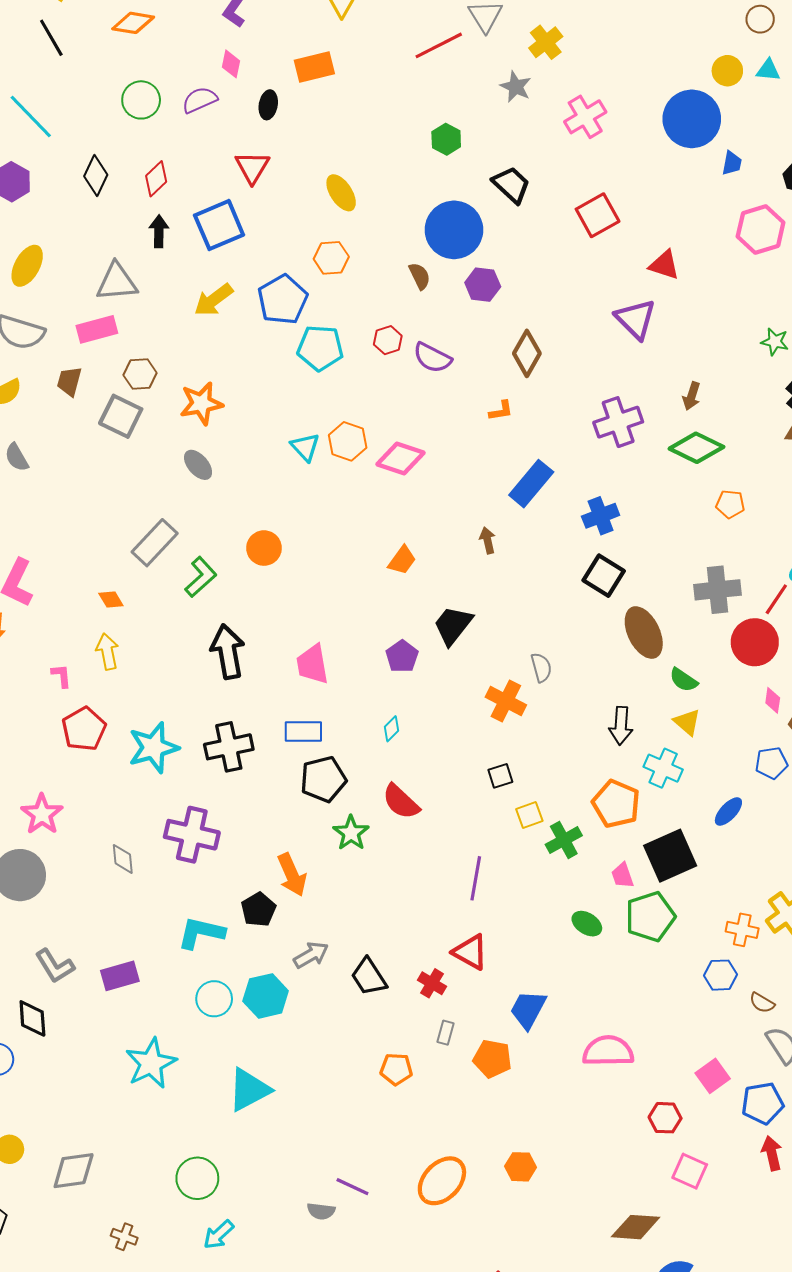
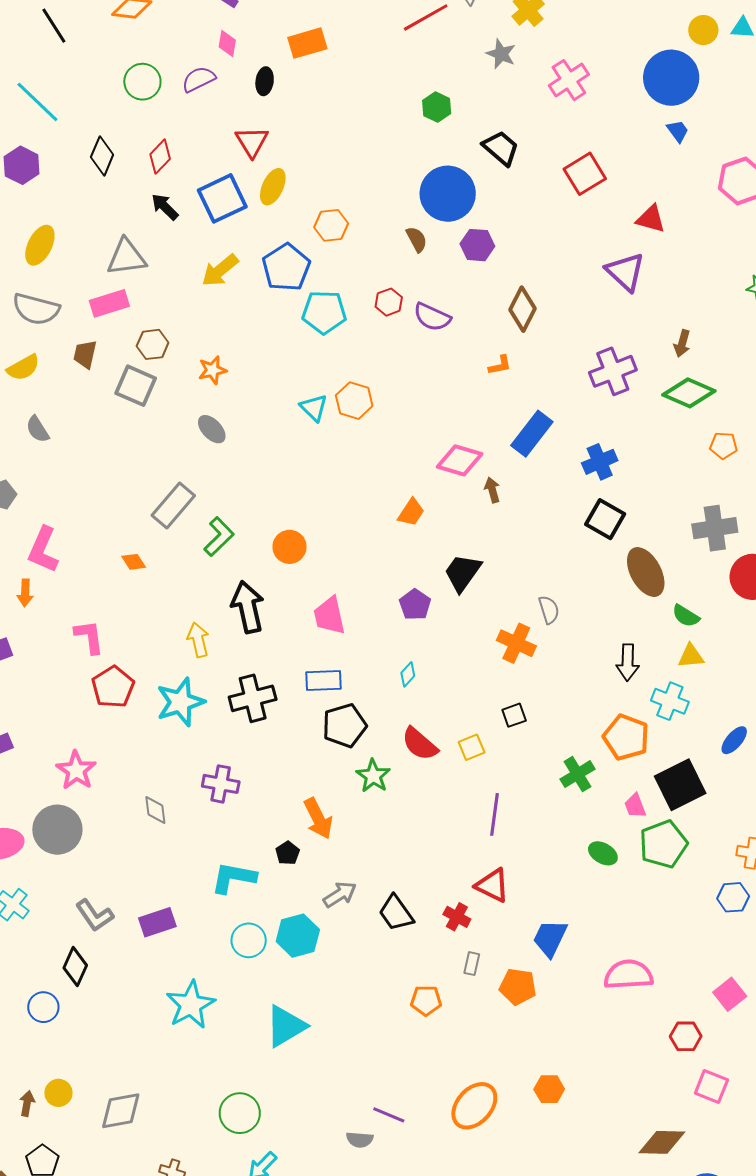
blue trapezoid: (732, 163) -> (678, 131), moved, turned -45
yellow ellipse: (341, 193) -> (273, 187), moved, turned 60
black arrow: (159, 231) -> (165, 207), turned -44
orange star: (201, 403) -> (212, 370), size x0.7
pink diamond: (401, 459) -> (460, 460), moved
orange circle: (264, 548) -> (289, 547), moved
yellow arrow: (107, 652) -> (198, 640), moved
pink L-shape: (61, 676) -> (89, 637), size x1.5
yellow triangle: (687, 722) -> (691, 656), turned -44
yellow square: (529, 815) -> (472, 747), moved
purple cross: (192, 835) -> (221, 784), size x0.7
black pentagon: (259, 910) -> (288, 853), size x0.7
black diamond: (32, 1018) -> (75, 967), turned 30

